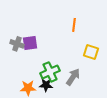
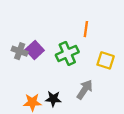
purple square: (30, 43) -> (35, 50), turned -35
green cross: (50, 72) -> (67, 53), moved

